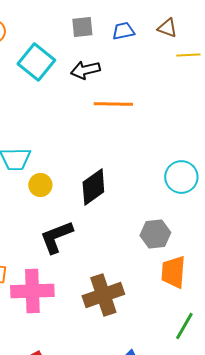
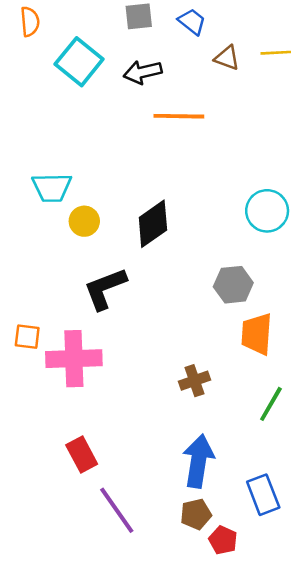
brown triangle: (167, 28) -> (227, 58), moved
blue trapezoid: (123, 31) -> (192, 22), turned 50
brown cross: (103, 295) -> (194, 381), moved, size x0.6

